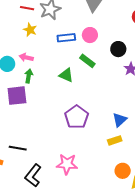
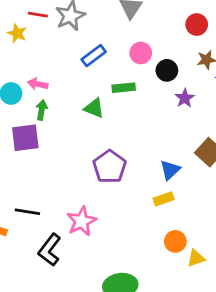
yellow star: (30, 30) -> (17, 33), moved
pink circle: (90, 35) -> (141, 53), moved
blue rectangle: (66, 38) -> (94, 56), turned -30
green rectangle: (87, 61) -> (124, 88), turned -42
pink star: (67, 164) -> (82, 221), moved, turned -30

